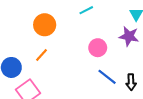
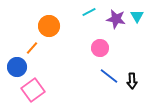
purple star: (129, 36) -> (116, 19), moved
orange line: (42, 55) -> (32, 48), moved

